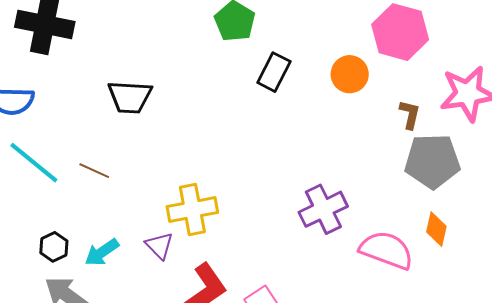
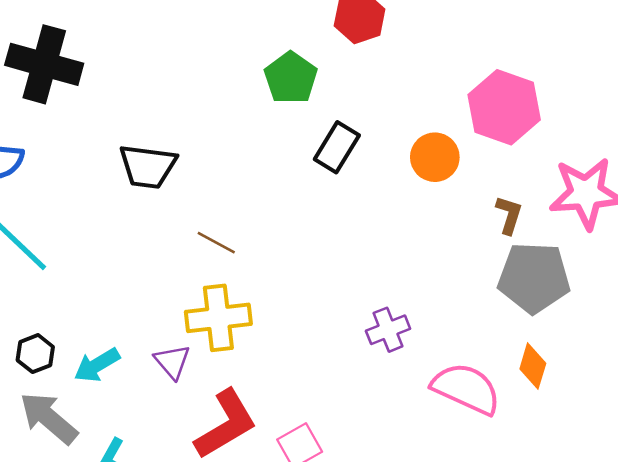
brown line: (94, 171) -> (216, 243), moved
purple cross: (323, 209) -> (388, 330), size x0.7

